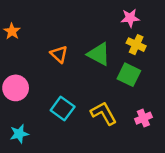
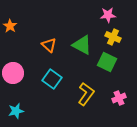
cyan square: (63, 108) -> (52, 79), moved
yellow L-shape: (104, 113) -> (86, 94), turned 65

